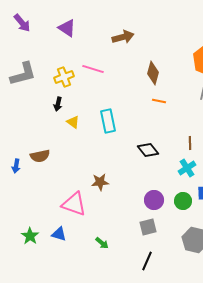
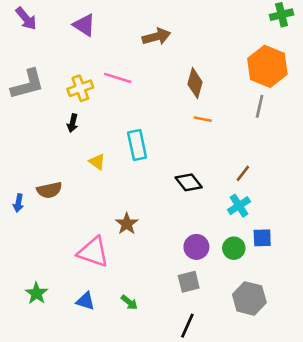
yellow triangle: (73, 122) -> (97, 162), moved
brown line: (190, 143) -> (243, 173), turned 40
brown star: (100, 182) -> (127, 224), turned -30
blue triangle: (59, 234) -> (85, 301), moved

